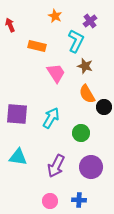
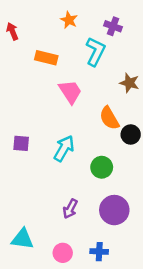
purple cross: (90, 21) -> (113, 26), turned -32
brown star: (85, 66) -> (129, 83), moved
purple square: (17, 114) -> (21, 143), size x0.6
cyan triangle: (18, 157) -> (22, 239), moved
purple arrow: (56, 166) -> (70, 209), size x0.7

